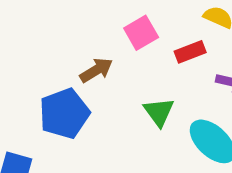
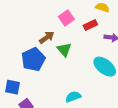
green triangle: (159, 112) -> (64, 49), moved

